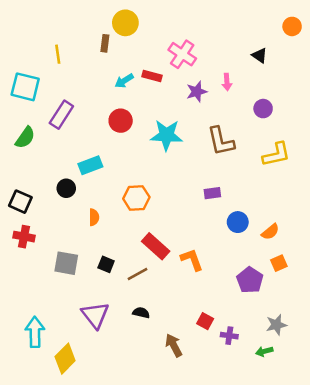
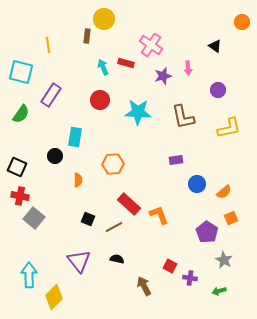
cyan arrow: (124, 81) -> (103, 67), turned 98
cyan rectangle: (90, 165) -> (75, 137), turned -60
gray square: (66, 263) -> (34, 218), moved, turned 30
gray star: (276, 325) -> (224, 260), moved, turned -30

